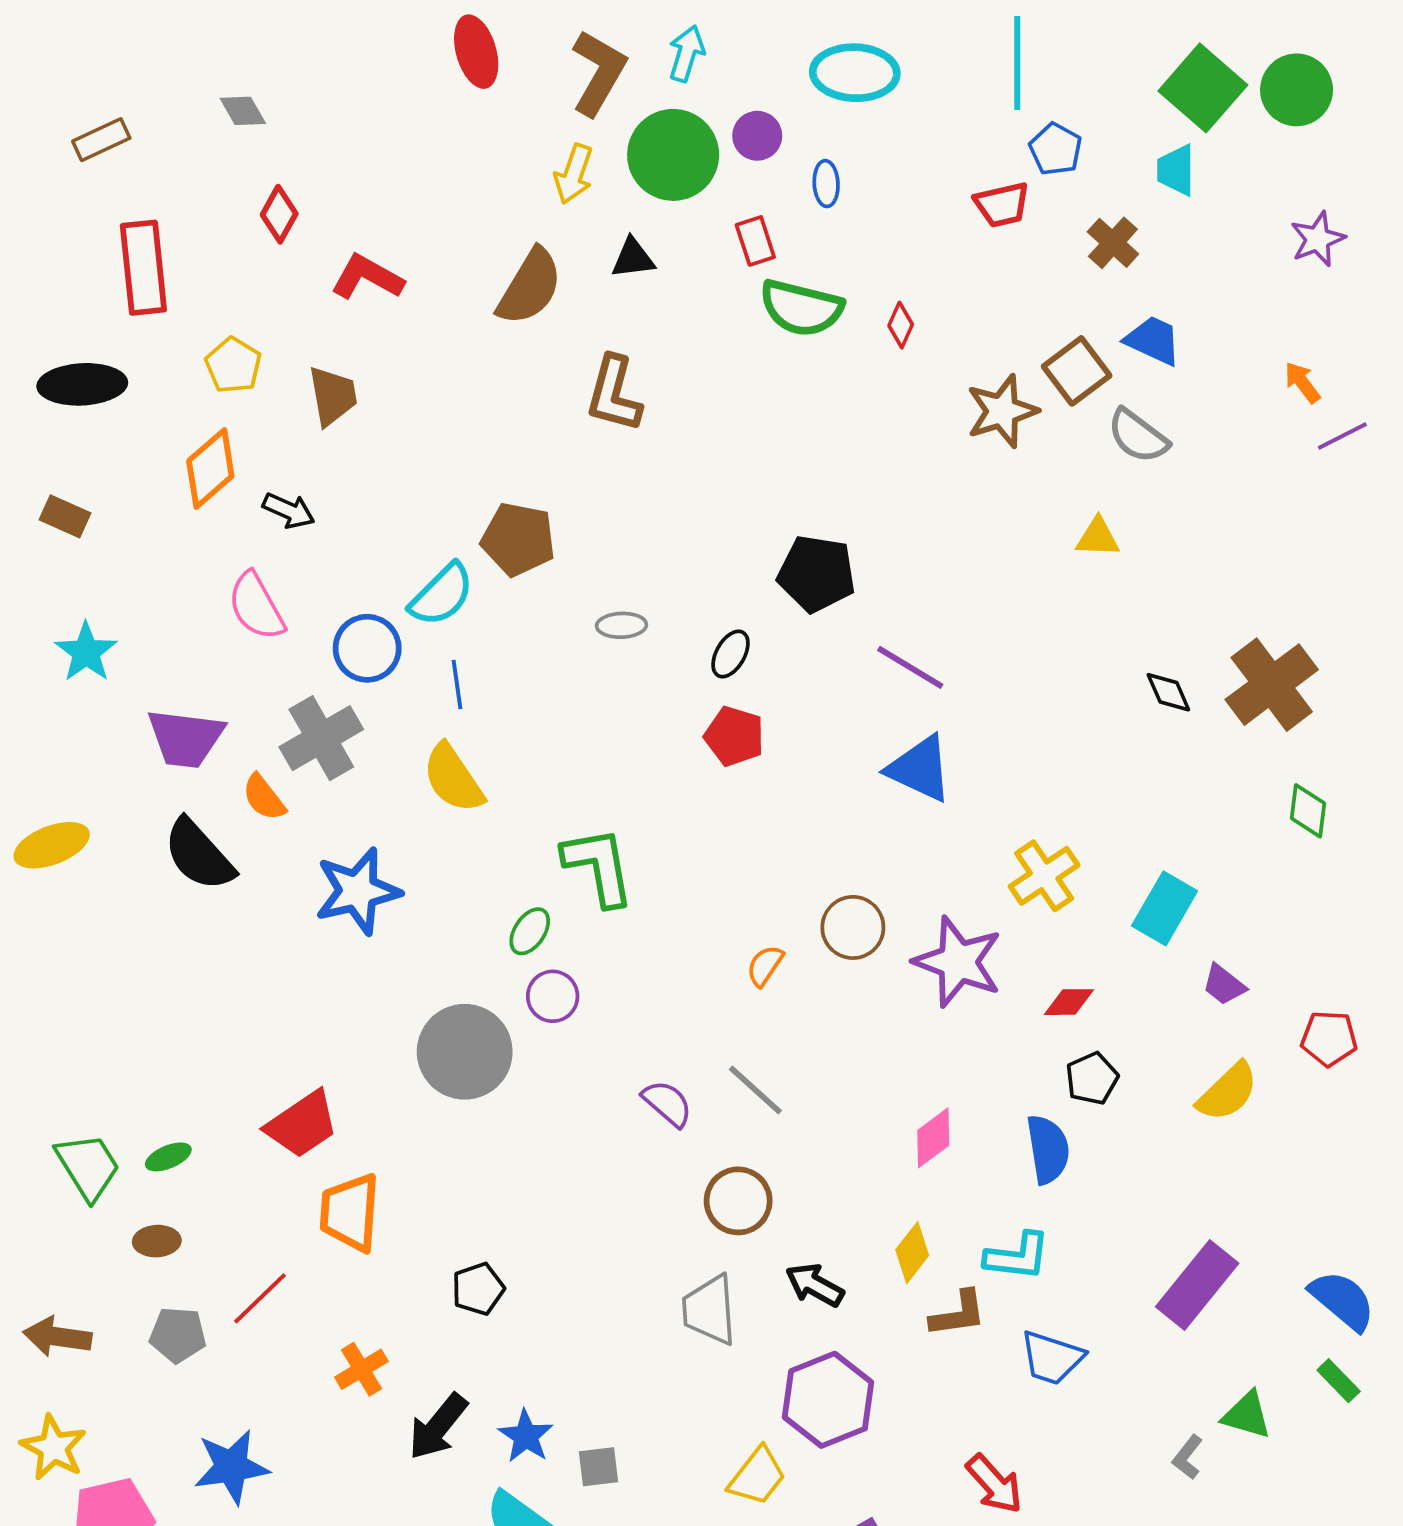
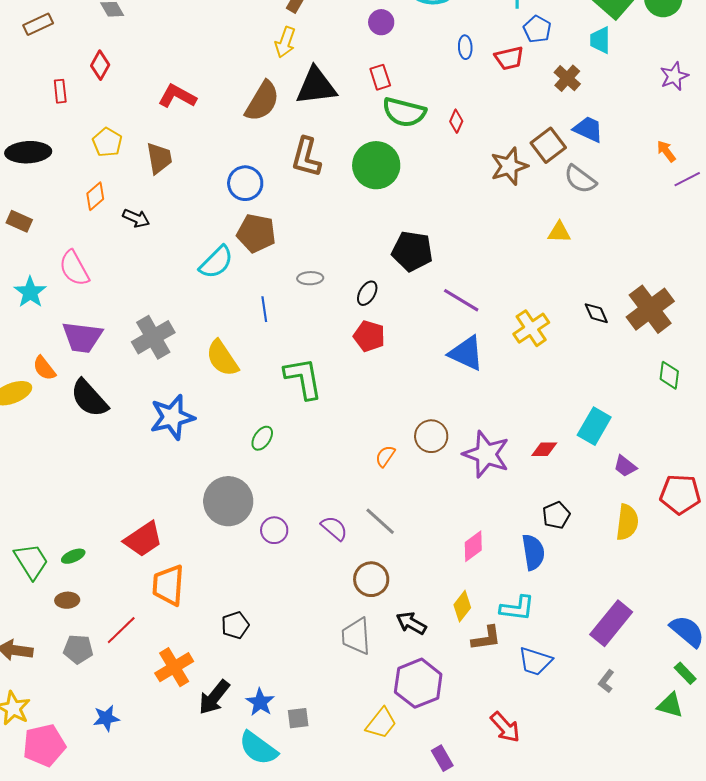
green circle: (673, 155) -> (376, 165), moved
blue ellipse: (826, 184) -> (465, 47), moved
red diamond: (279, 214) -> (100, 65), moved
black triangle: (633, 258) -> (316, 86), size x1.8
red rectangle: (143, 268) -> (60, 91), size x0.5
orange diamond: (210, 469) -> (95, 196), size x0.7
pink semicircle: (256, 606) -> (74, 268), moved
blue circle: (367, 648) -> (245, 183), moved
blue line: (457, 685) -> (264, 309), moved
orange semicircle: (264, 797) -> (44, 368), moved
green L-shape: (599, 866) -> (303, 378), moved
yellow cross: (1044, 876) -> (531, 328), moved
purple circle: (553, 996) -> (274, 530), moved
red diamond: (1069, 1002) -> (544, 449), moved
red pentagon: (1329, 1038) -> (680, 494), size x1.4
yellow semicircle: (1228, 1092) -> (627, 522), turned -39
orange cross: (361, 1369) -> (174, 667), size x1.4
green triangle: (1247, 1415) -> (670, 705), moved
gray L-shape: (1188, 1457) -> (606, 681), moved
blue star: (231, 1467) -> (106, 718), size x0.7

